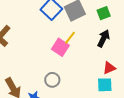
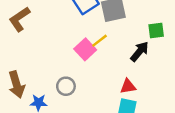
green square: (104, 13) -> (156, 31), moved
red triangle: (109, 68) -> (128, 86), moved

